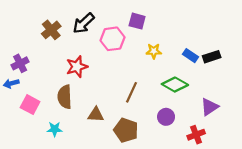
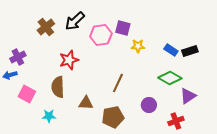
purple square: (137, 21) -> (123, 28), moved
green diamond: (175, 85) -> (170, 78), moved
brown pentagon: (126, 130) -> (113, 117), turned -30

